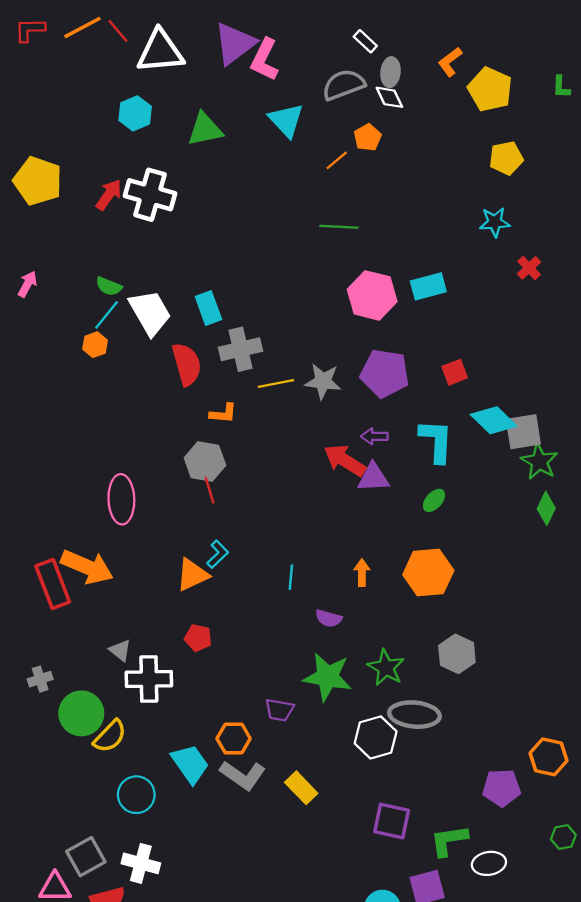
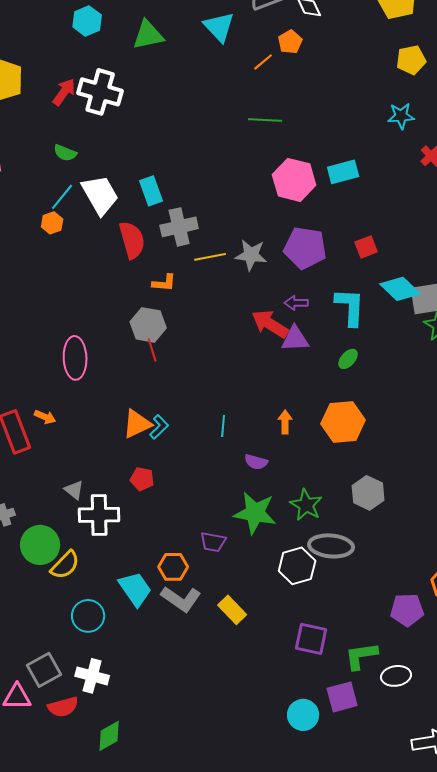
green semicircle: (109, 286) -> (65, 153), moved
cyan L-shape: (218, 554) -> (159, 427), moved
orange arrow: (87, 567) -> (45, 417), size x0.5

